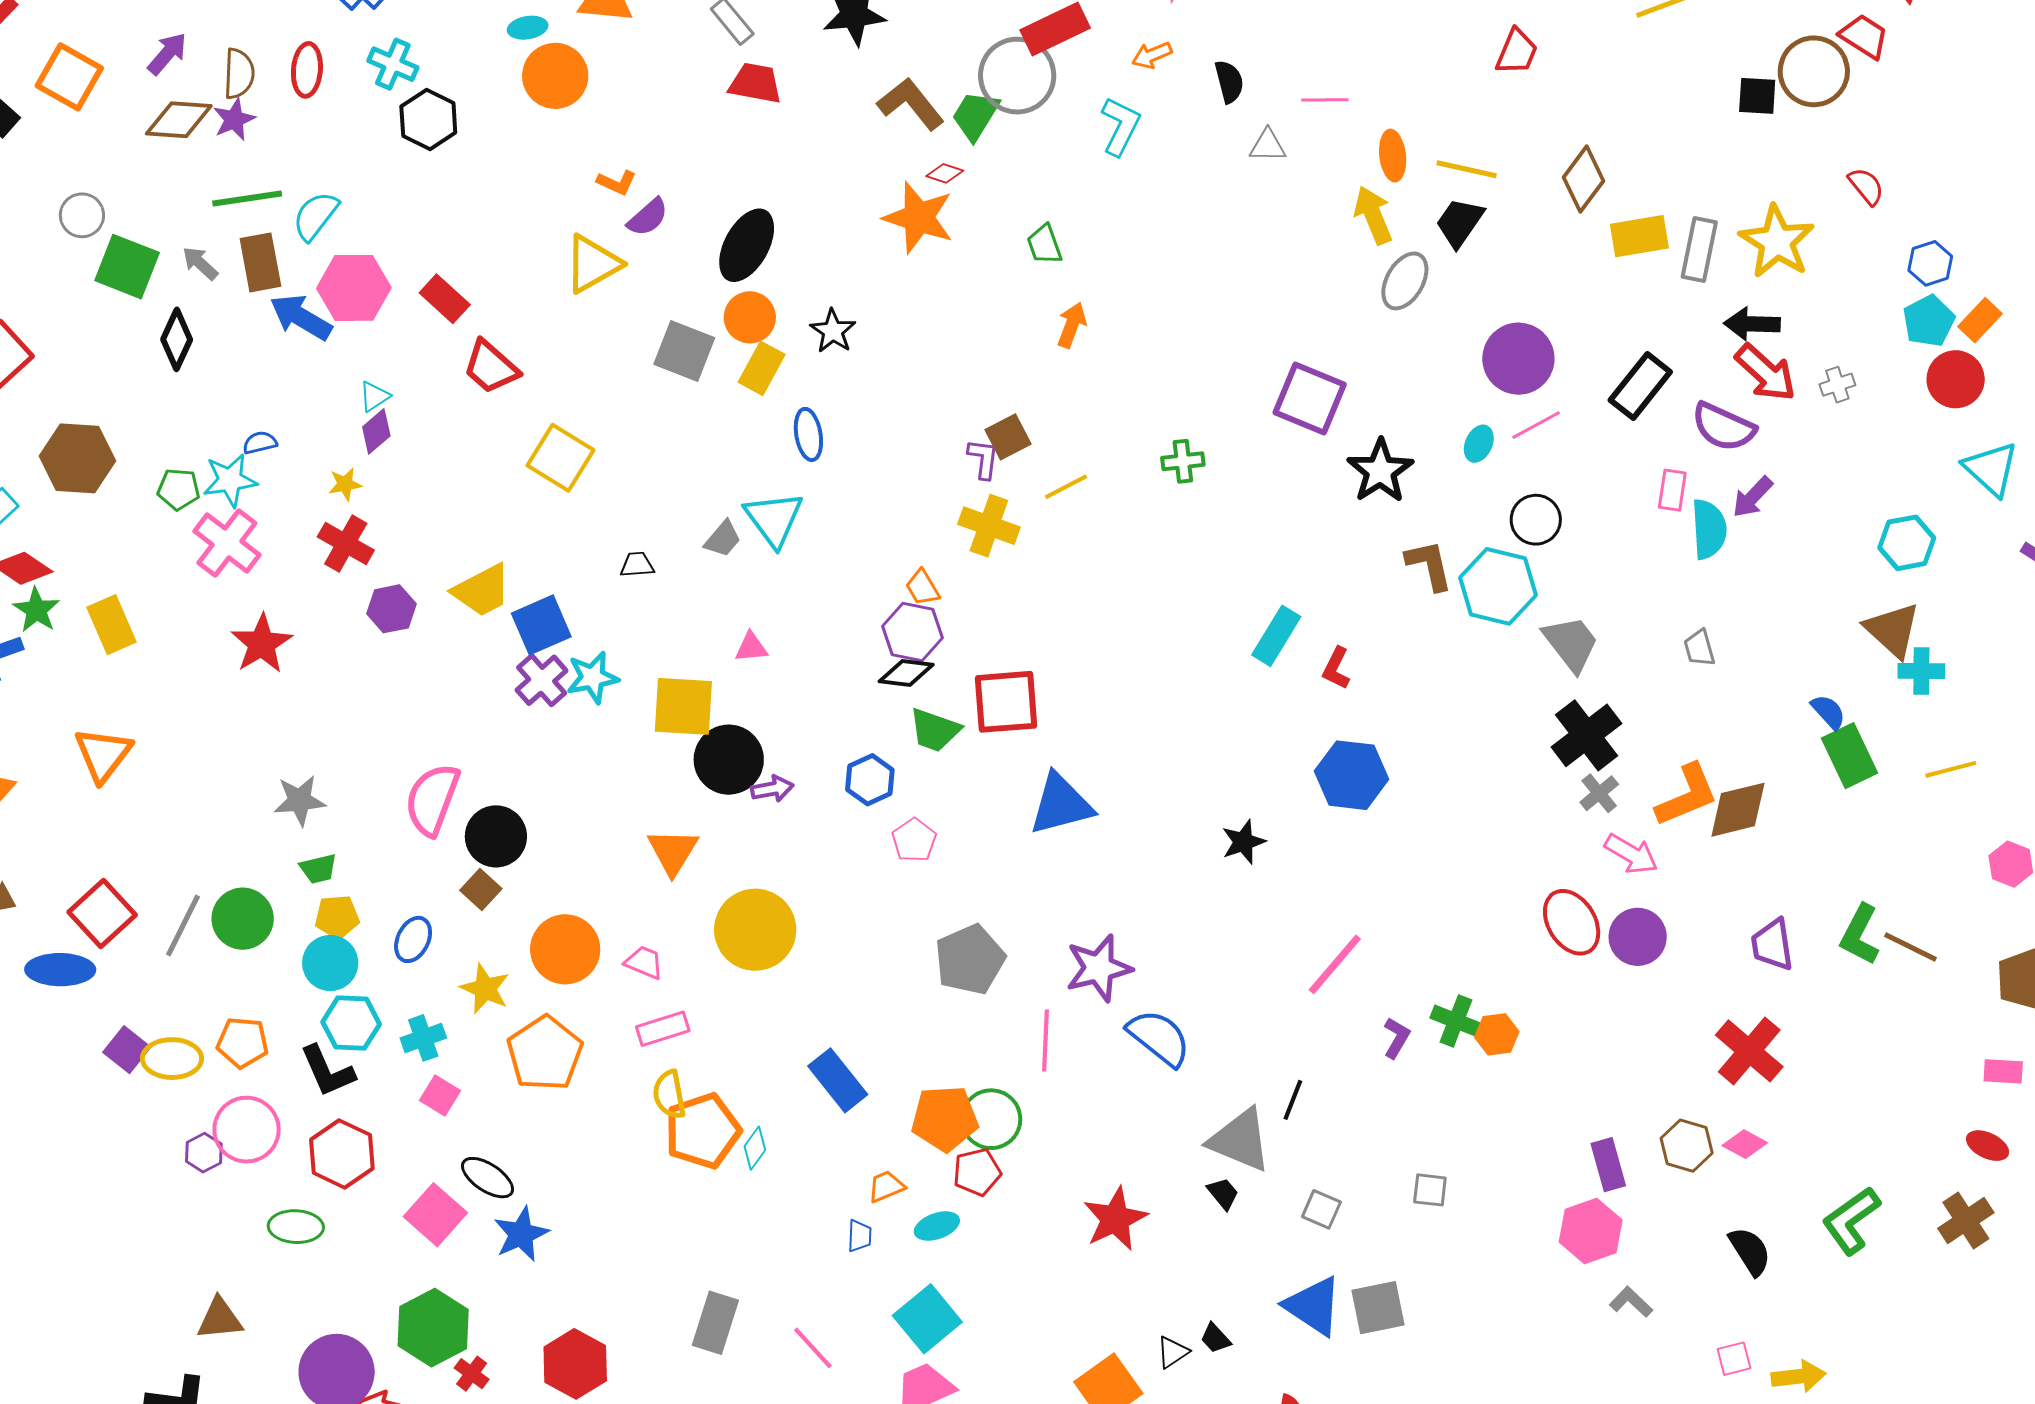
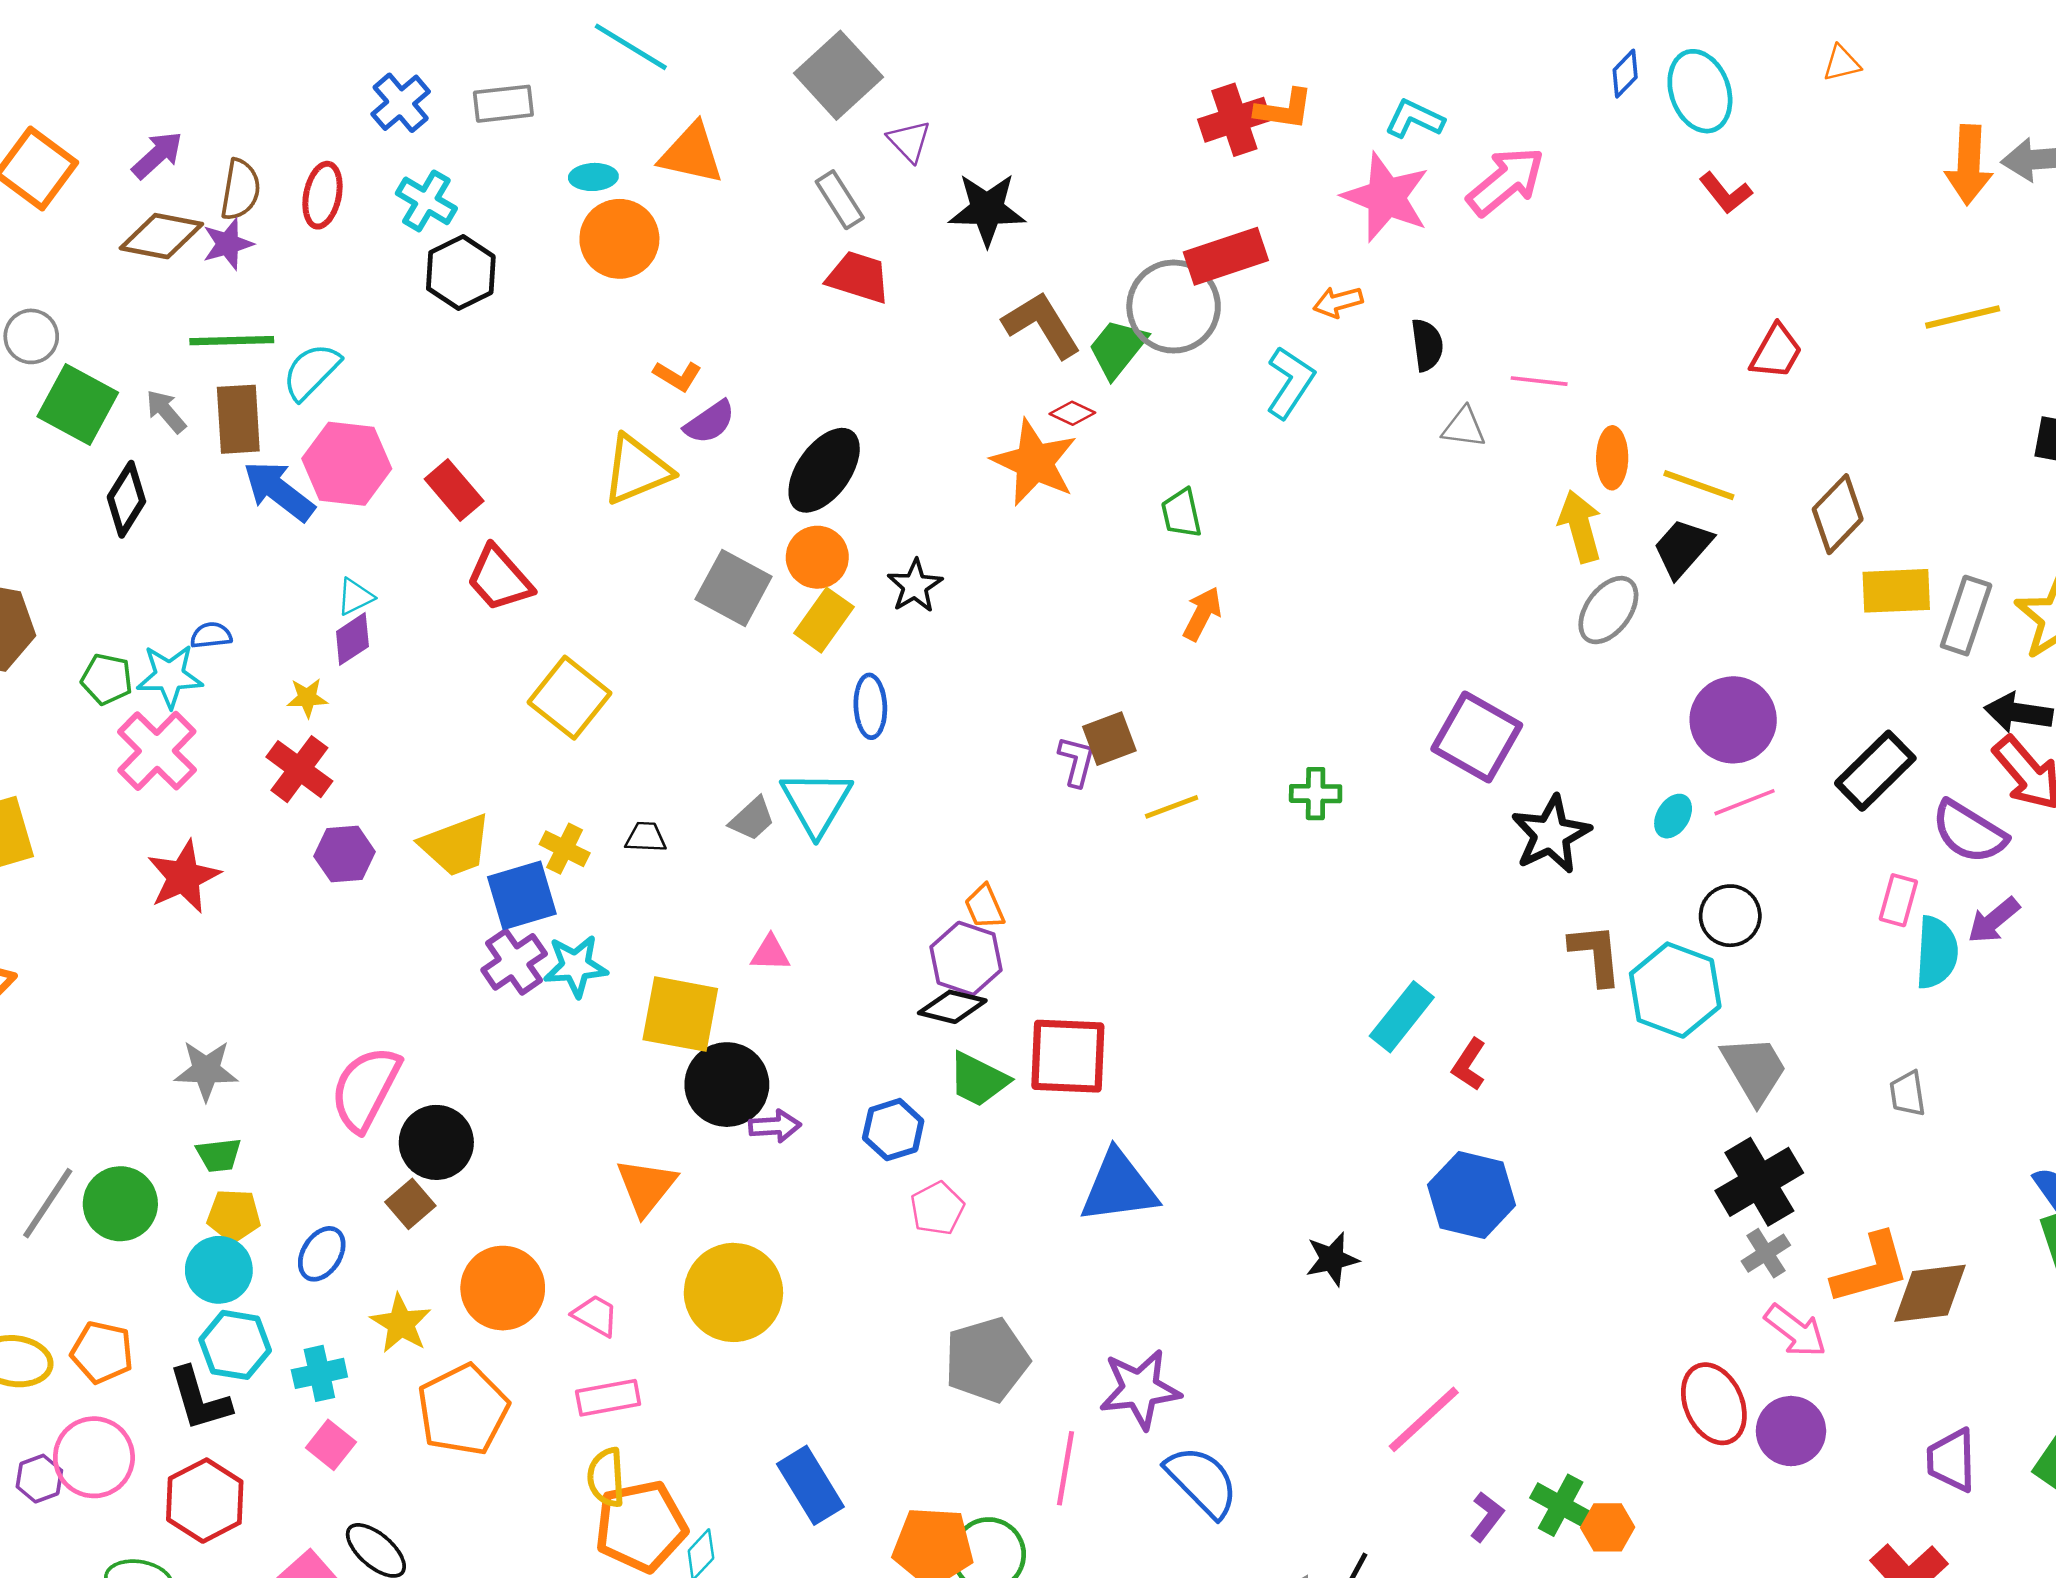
yellow cross: (989, 526) -> (565, 849), moved, size x0.7

